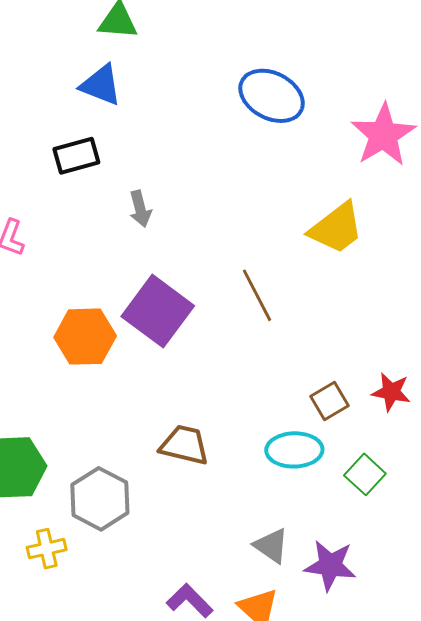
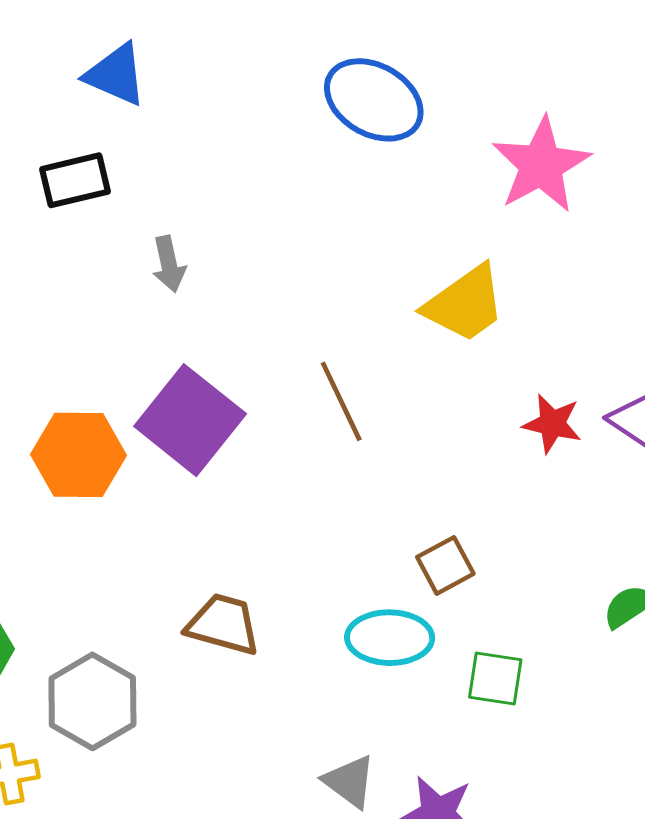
red star: (391, 392) -> (552, 424), moved
green square: (365, 474) -> (495, 678), turned -36

